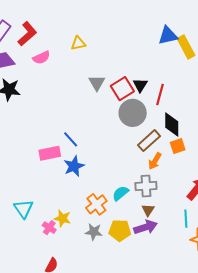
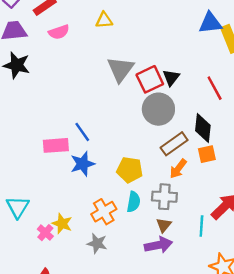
gray triangle: (97, 83) -> (121, 69), size x1.4
red line: (160, 94) -> (215, 88), moved, turned -50
cyan semicircle: (121, 193) -> (134, 202), turned 132
cyan line: (186, 219) -> (201, 226), moved
yellow pentagon: (120, 230) -> (130, 170), moved

